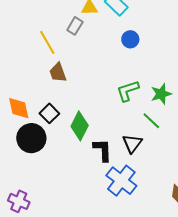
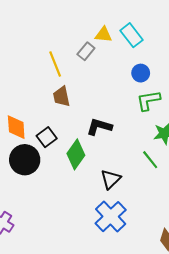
green L-shape: (128, 91) -> (148, 100), moved
black triangle: (132, 144) -> (111, 179), moved
black L-shape: (103, 150) -> (99, 127), moved, turned -80

